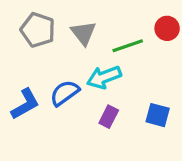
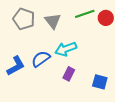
green line: (128, 46) -> (85, 14), moved
blue square: (158, 115) -> (100, 82), moved

